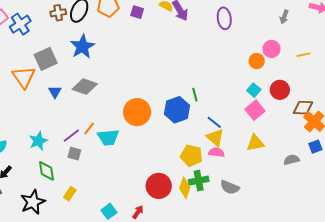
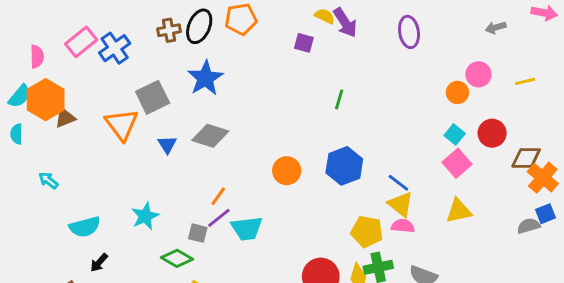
purple square: (137, 12) -> (304, 43), moved
gray arrow: (284, 17) -> (496, 28), turned 56
green line: (195, 95) -> (339, 99), moved, turned 32
orange circle: (137, 112) -> (287, 171), size x0.7
purple line: (71, 136) -> (219, 218), moved
cyan trapezoid: (108, 137) -> (247, 228), moved
gray semicircle: (291, 160) -> (529, 226), moved
green diamond: (47, 171) -> (177, 258), moved, turned -50

